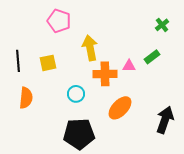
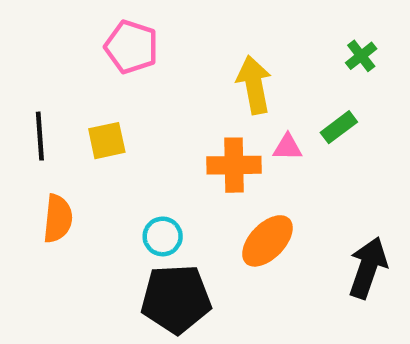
yellow arrow: (90, 48) -> (254, 85), moved
cyan circle: (76, 94) -> (163, 236), moved

